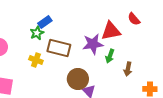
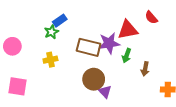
brown rectangle: (59, 48) -> (89, 47), moved
yellow cross: (36, 60) -> (50, 60), turned -32

